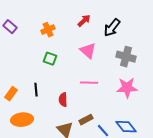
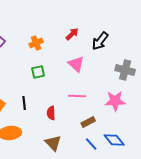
gray cross: (126, 57) -> (125, 70), moved
green square: (50, 59) -> (38, 72), turned -32
brown rectangle: (86, 120) -> (88, 122), moved

